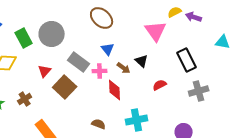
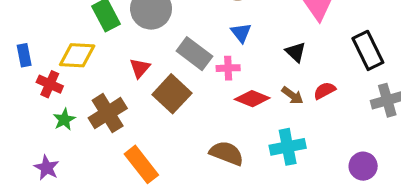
brown arrow: (124, 68) -> (292, 95), moved
red diamond: (115, 90) -> (252, 99), turned -65
brown cross: (25, 99) -> (108, 113), size x1.6
brown semicircle: (99, 124) -> (227, 153), size x1.5

